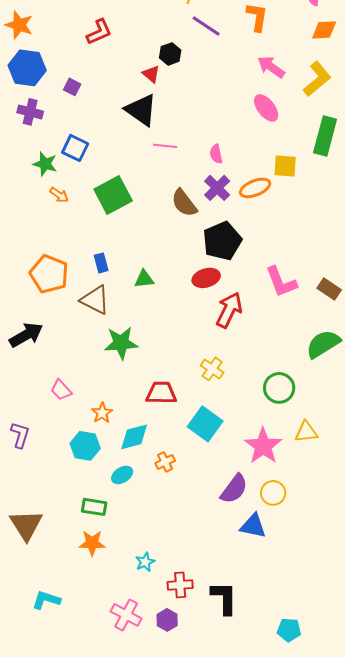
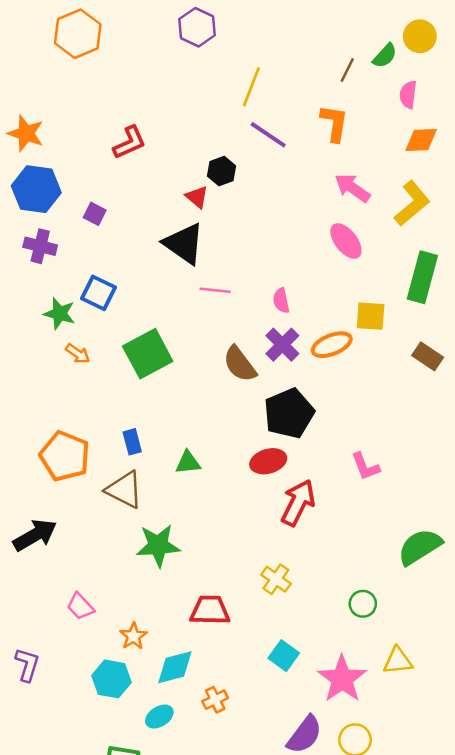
pink L-shape: (281, 282) -> (365, 466), size x0.7
brown rectangle: (329, 289) -> (428, 356), moved
green circle: (279, 388) -> (363, 604), size x0.7
cyan square: (205, 424) -> (284, 656), moved, size x0.7

